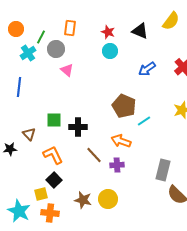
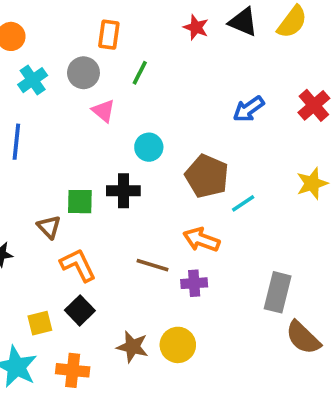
black triangle: (140, 31) -> (243, 22), moved
red star: (108, 32) -> (196, 27), moved
green line: (41, 37) -> (140, 73), moved
cyan circle: (110, 51) -> (149, 147), moved
black cross: (78, 127) -> (123, 191), moved
brown triangle: (29, 134) -> (49, 227), moved
brown line: (94, 155) -> (152, 265), turned -30
yellow square: (41, 194) -> (40, 323), moved

